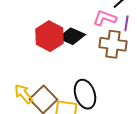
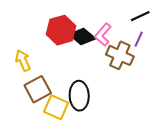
pink L-shape: (105, 18) -> (103, 35), moved, turned -85
yellow arrow: (23, 94) -> (23, 61), moved

